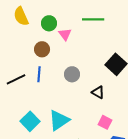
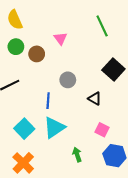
green line: (93, 19) -> (102, 26), moved, turned 65
green circle: (49, 23) -> (16, 47), moved
blue line: (39, 74) -> (48, 101), moved

